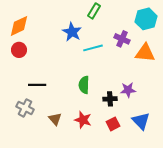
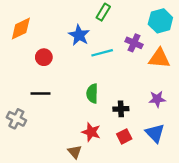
red circle: (19, 50) -> (44, 57), moved
purple star: (128, 90) -> (157, 99), moved
gray cross: (25, 108) -> (16, 119), moved
brown triangle: (55, 119) -> (75, 152), moved

